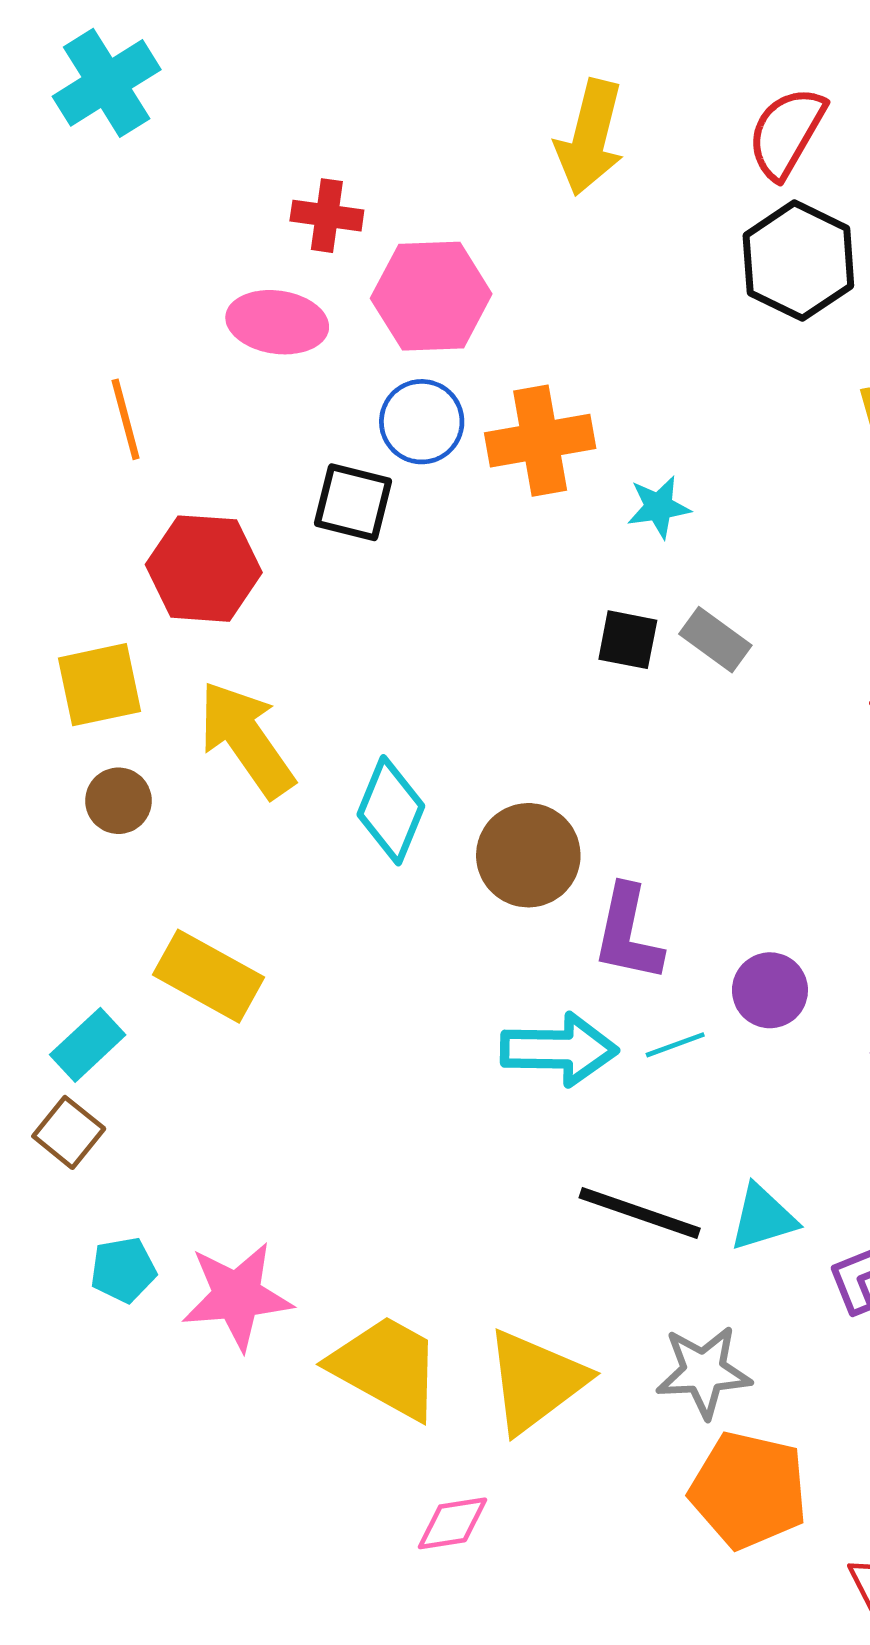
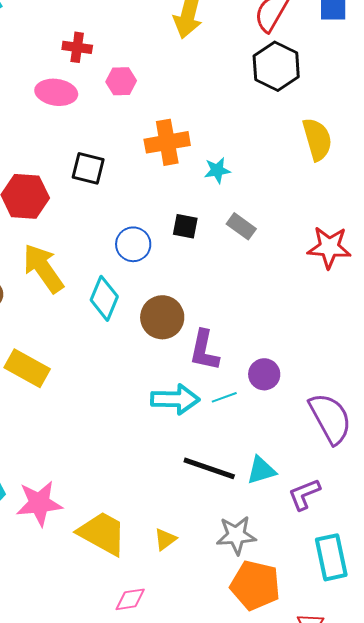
pink hexagon: (431, 296) -> (121, 81), size x0.6
blue circle: (422, 422) -> (133, 244), moved
black square: (628, 640) -> (185, 226), moved
yellow triangle: (535, 1381) -> (165, 539), size x0.5

